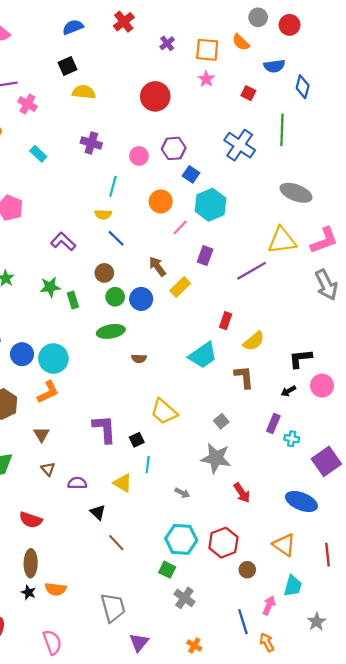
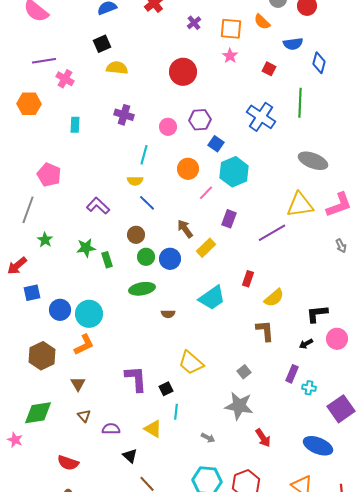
cyan rectangle: (38, 154) -> (75, 125), turned 49
gray arrow: (326, 285) -> (341, 246), size x0.5
cyan trapezoid: (203, 355) -> (212, 298), moved

